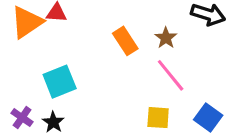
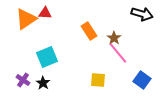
brown star: (166, 38) -> (114, 38), moved
yellow square: (158, 118) -> (98, 80), moved

